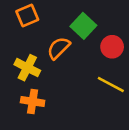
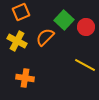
red circle: (112, 47) -> (86, 27), moved
yellow cross: (27, 68) -> (17, 41), moved

